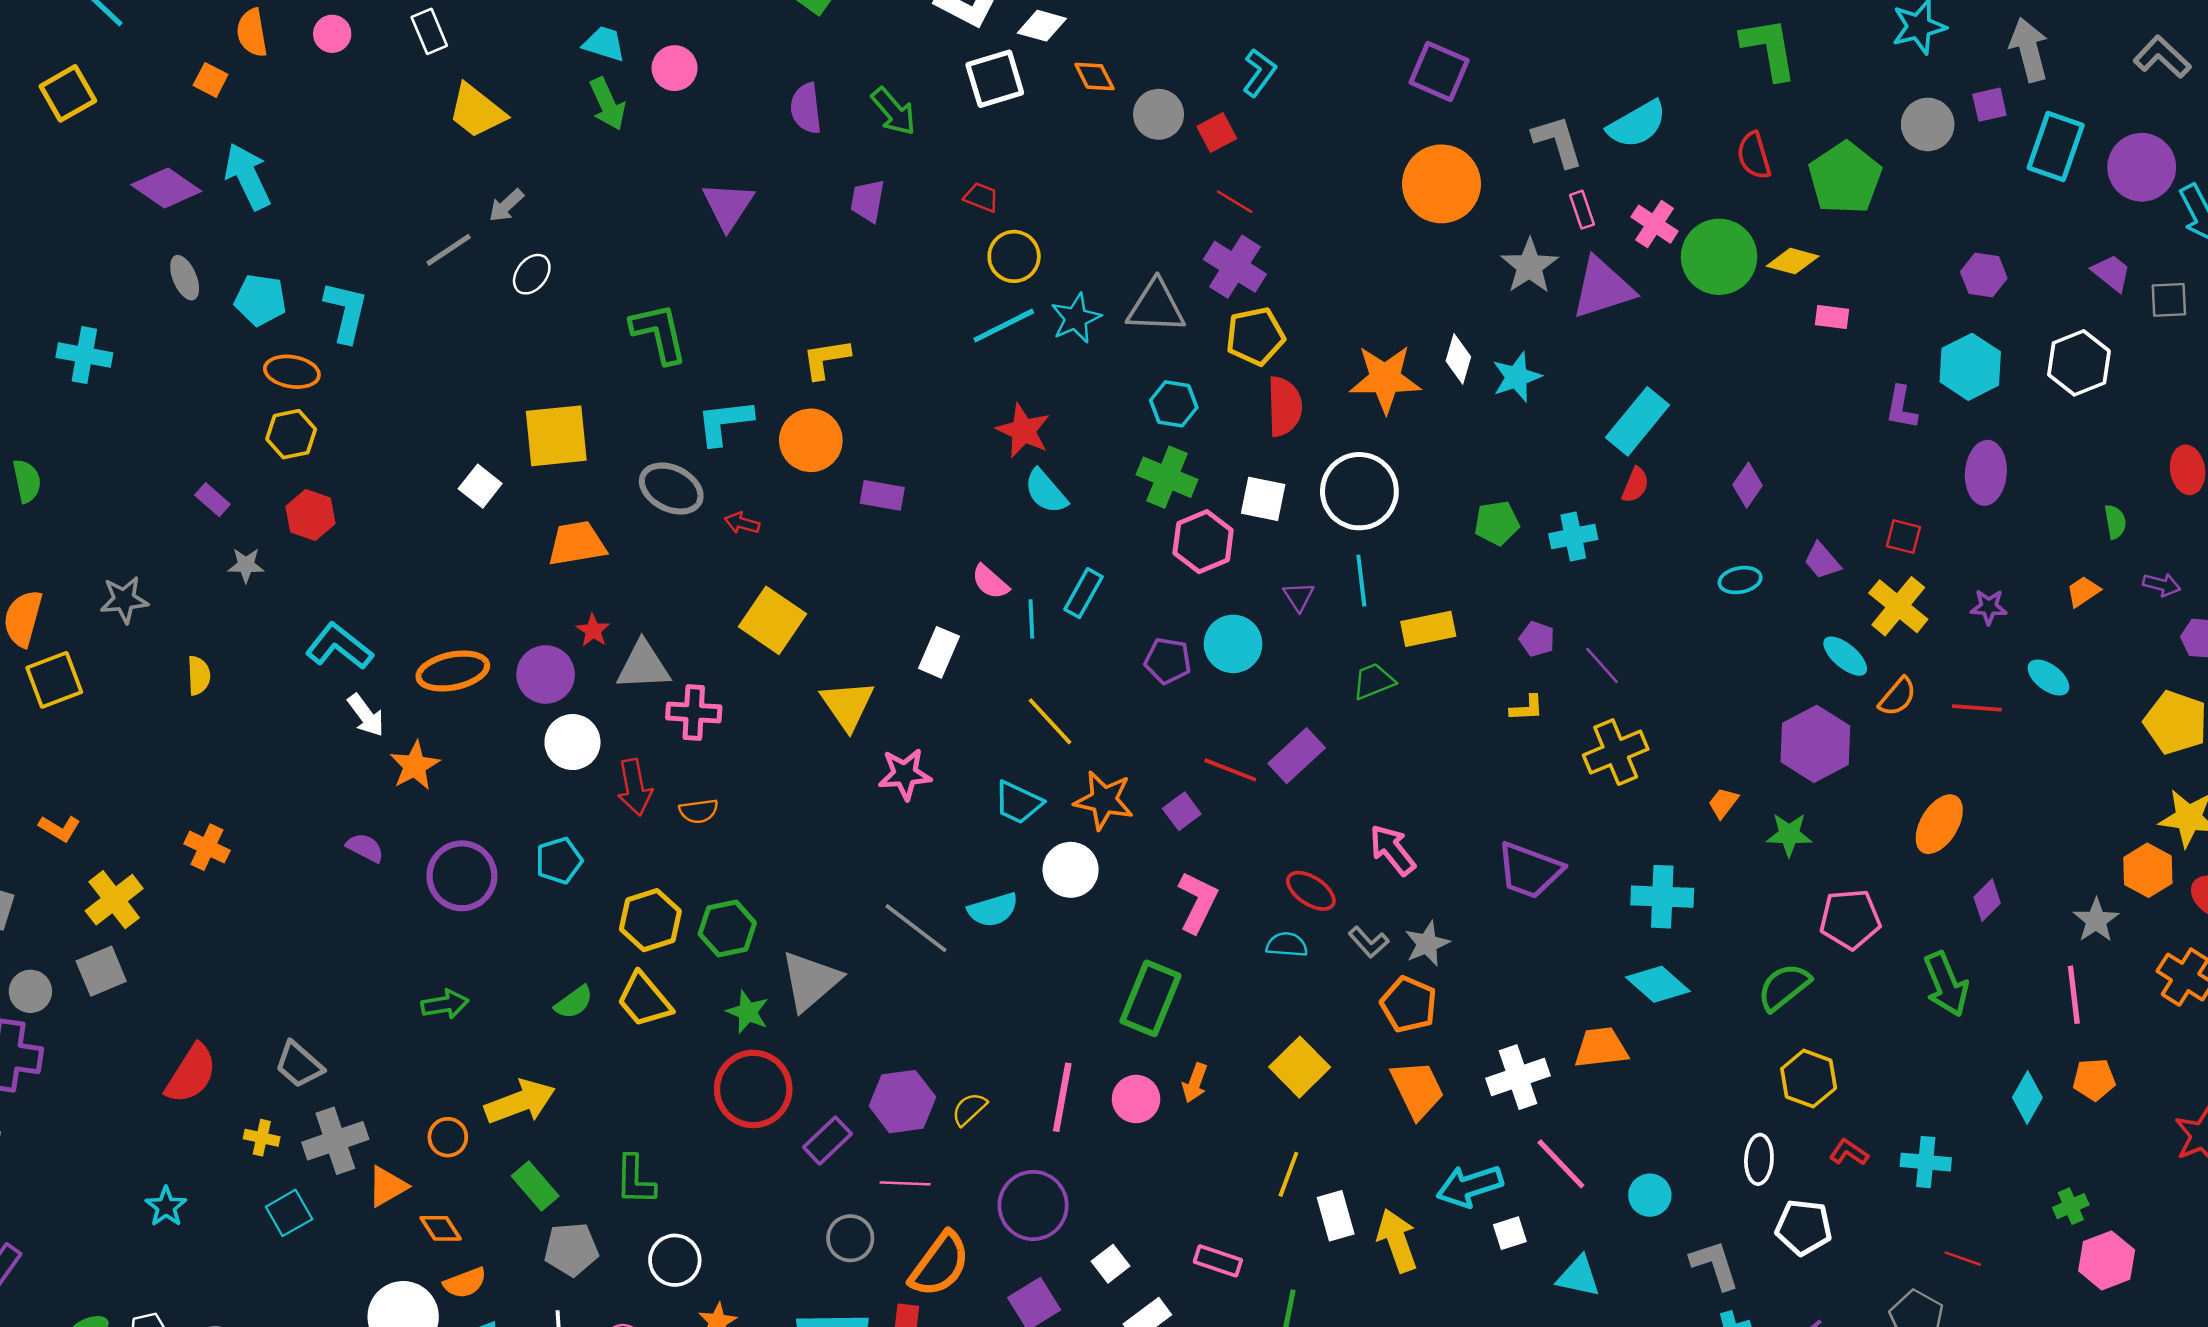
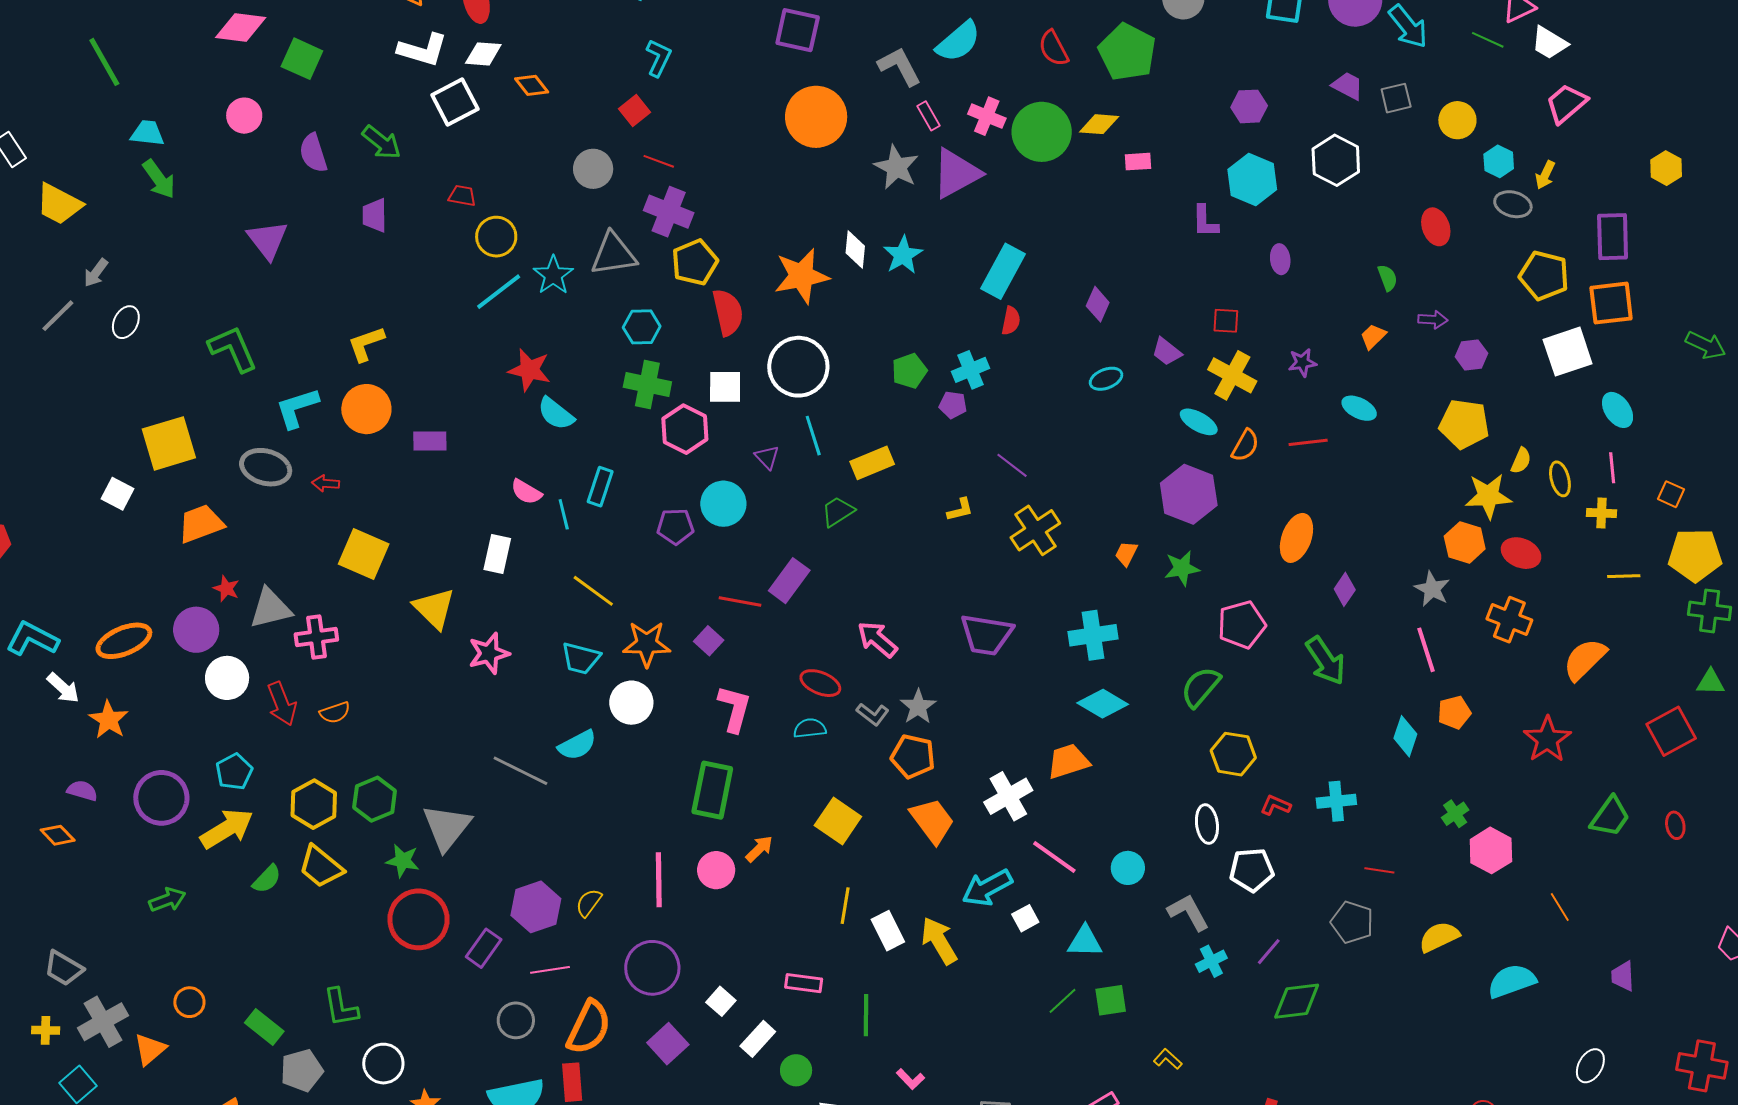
pink circle: (675, 68) -> (244, 116), moved
gray circle: (1159, 114) -> (593, 169), moved
purple ellipse: (1986, 473) -> (1280, 259), size x0.6
purple pentagon: (1537, 639) -> (953, 405), moved
orange arrow: (1195, 1083) -> (759, 849), turned -144
yellow arrow: (520, 1102) -> (227, 829), moved
orange diamond: (441, 1228) -> (58, 835), moved

